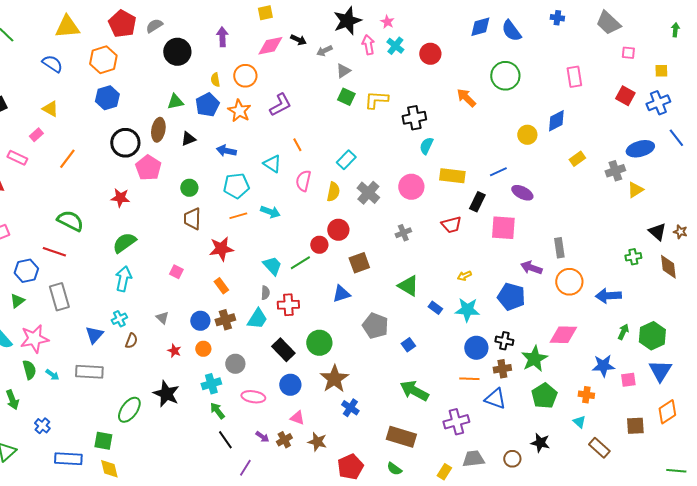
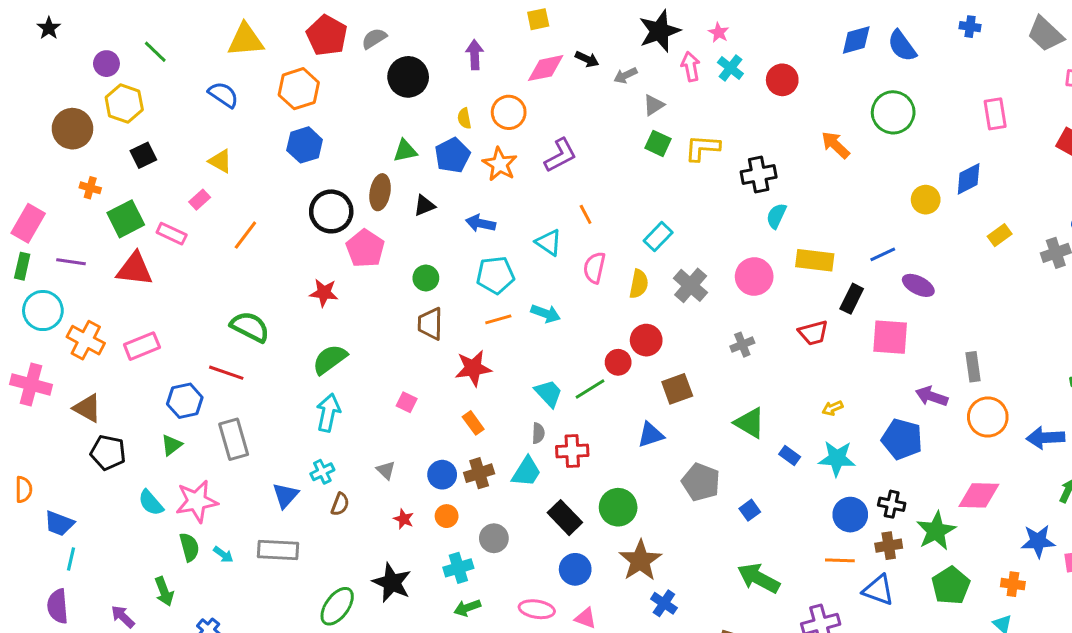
pink ellipse: (253, 397) -> (537, 609), moved
green arrow: (217, 411) -> (467, 608), turned -72

